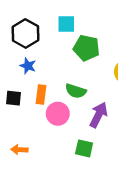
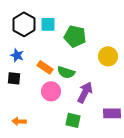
cyan square: (66, 24) -> (48, 24), moved
blue star: (28, 66) -> (17, 55), moved
orange rectangle: (41, 95) -> (45, 67), moved, turned -63

